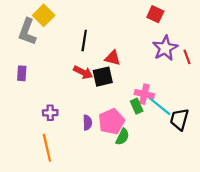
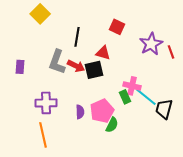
red square: (155, 14) -> (117, 27), moved
gray L-shape: (27, 32) -> (57, 62), moved
purple cross: (50, 113) -> (46, 103), size x1.5

